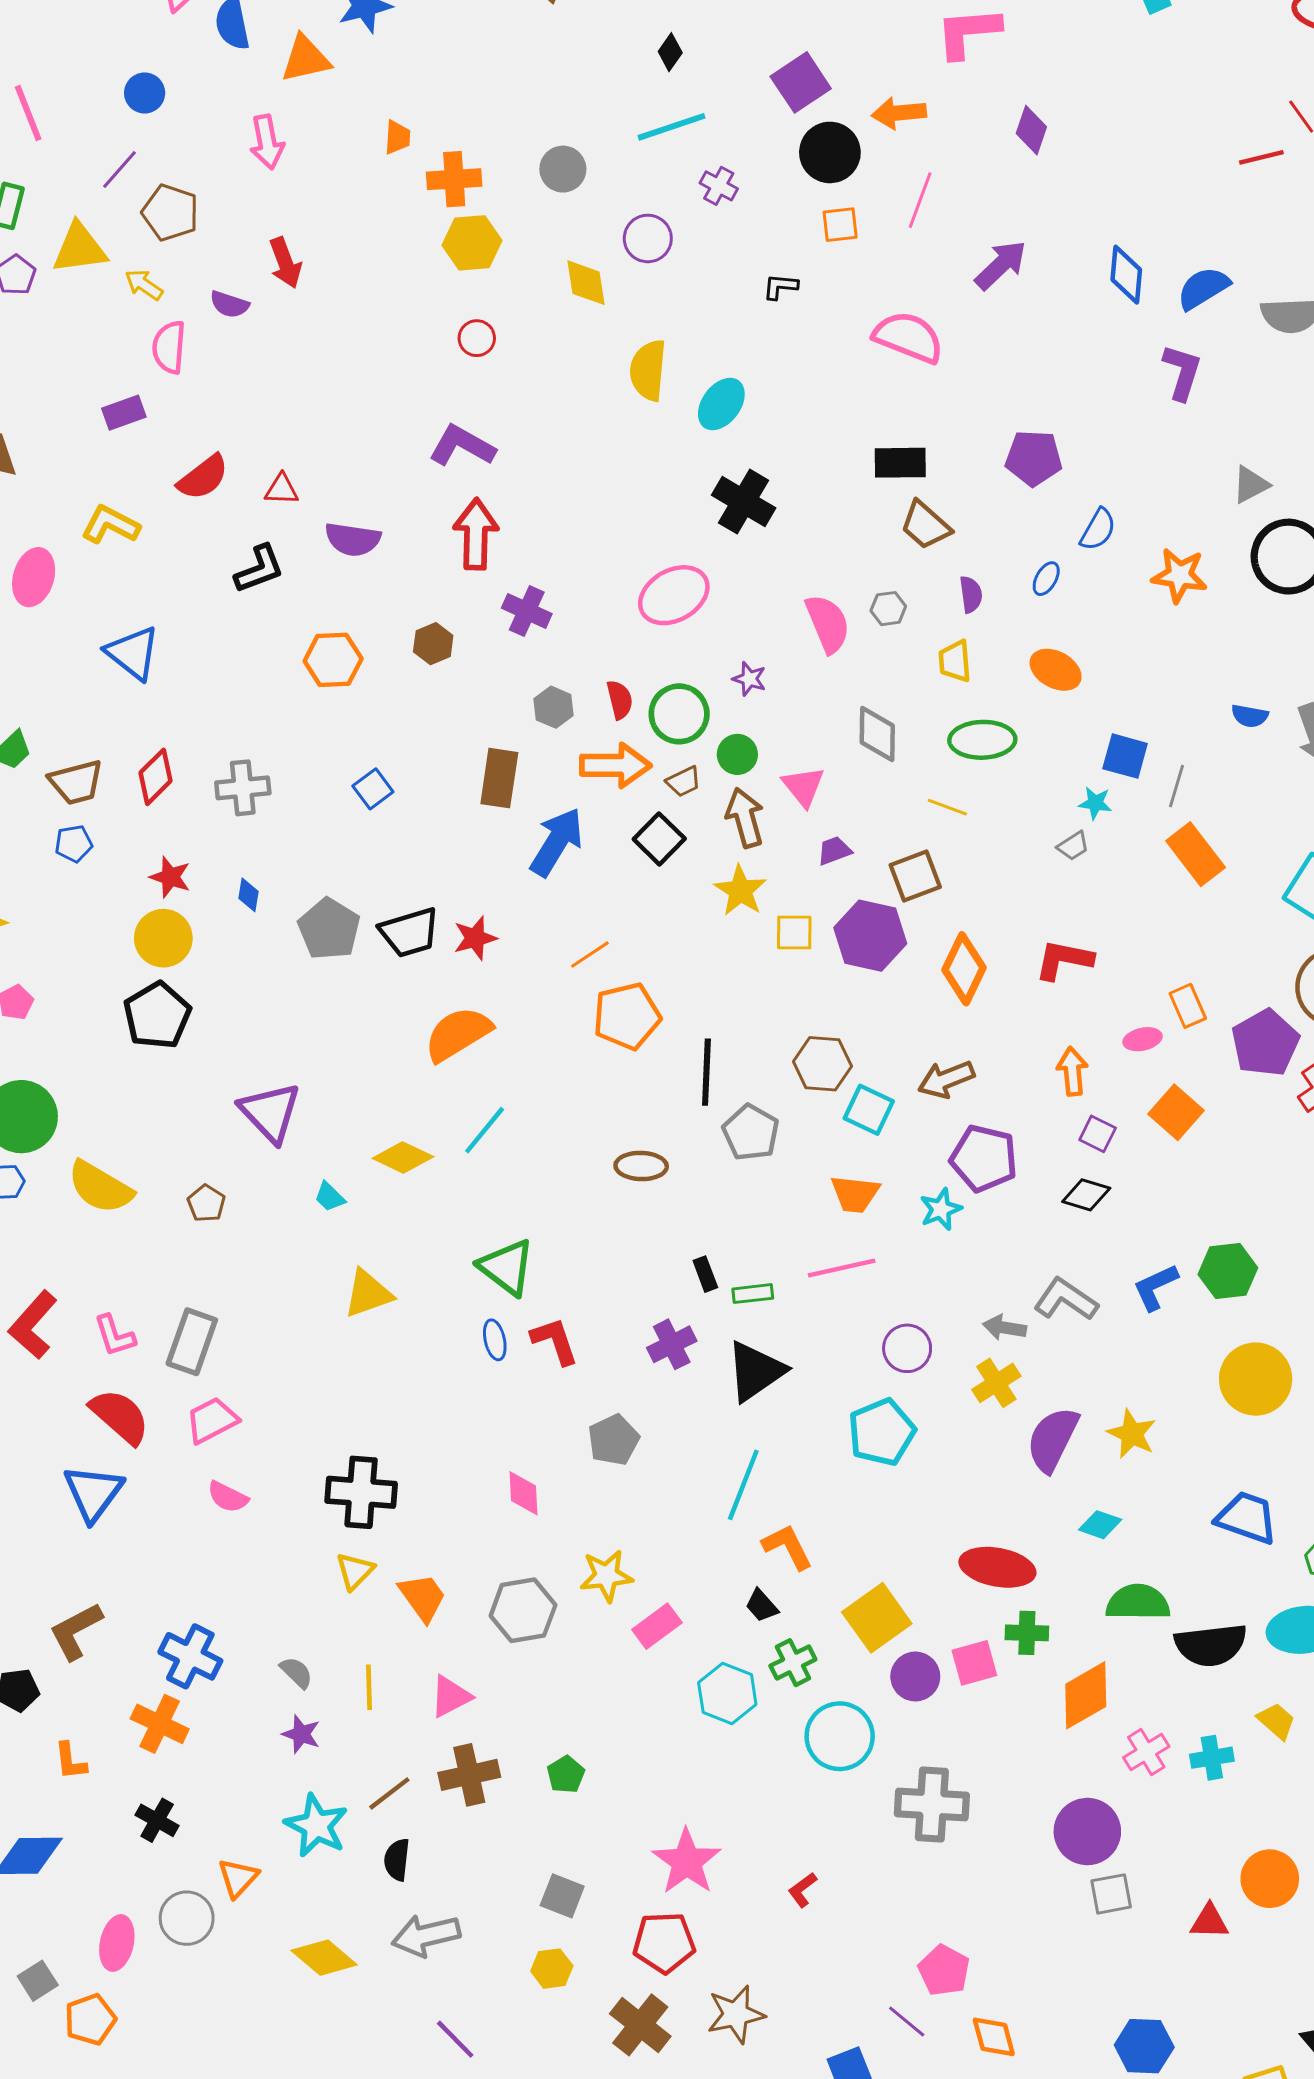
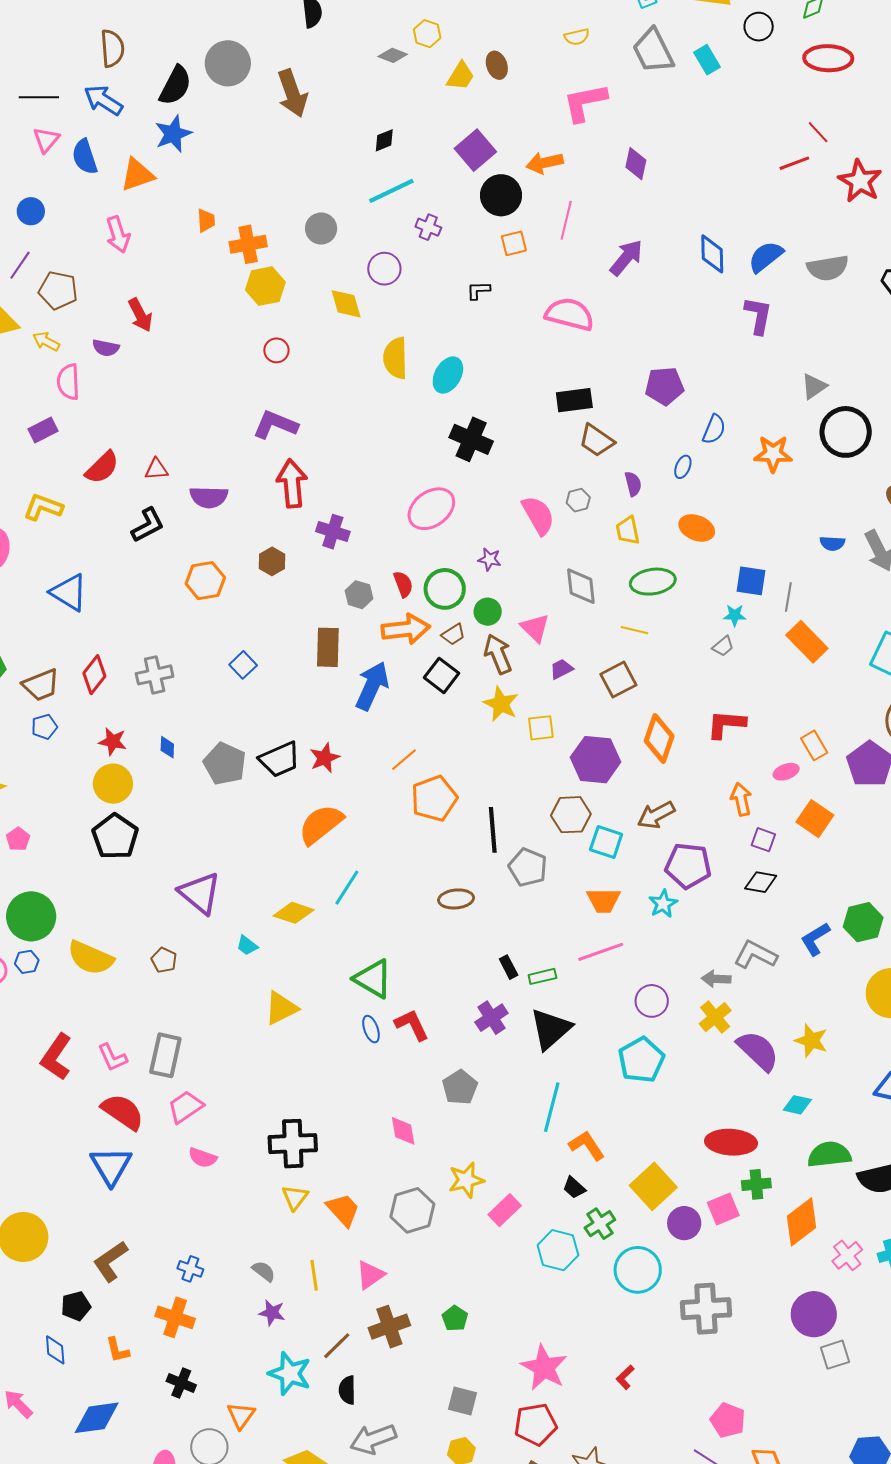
black diamond: (670, 52) -> (384, 140), turned 40
purple hexagon: (870, 936) -> (596, 760), moved
purple semicircle: (1053, 1439) -> (758, 1051), turned 114
blue cross: (190, 1656) -> (190, 1269), size x0.6

